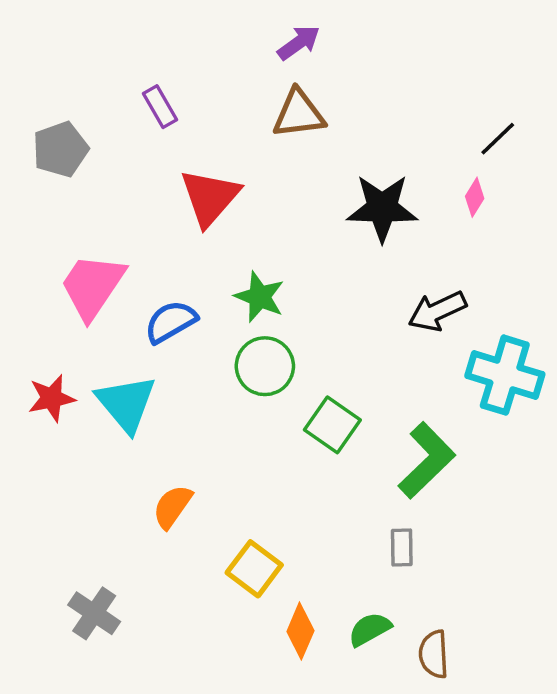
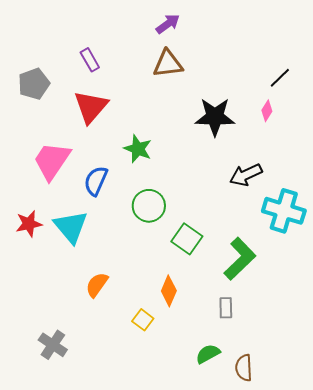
red triangle: (210, 197) -> (91, 107), moved
green star: (260, 297) -> (138, 149), moved
blue semicircle: (171, 322) -> (96, 181), turned -36
yellow square: (254, 569) -> (143, 320), size x0.7
orange diamond: (300, 631) -> (169, 291), moved

